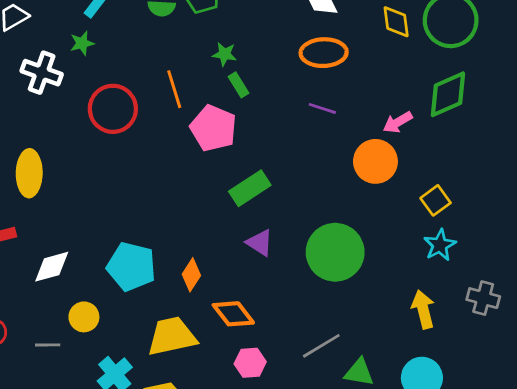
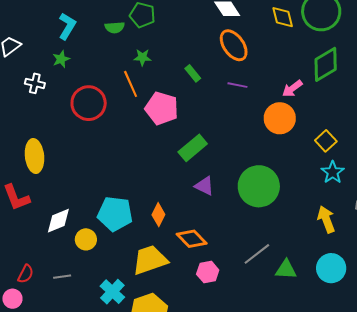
orange ellipse: (324, 53) -> (234, 45), turned 64
green star: (224, 54) -> (142, 57), moved
white cross: (42, 73) -> (35, 83), size x0.7
green rectangle: (238, 85) -> (193, 73), moved
yellow circle: (84, 317) -> (86, 239), moved

